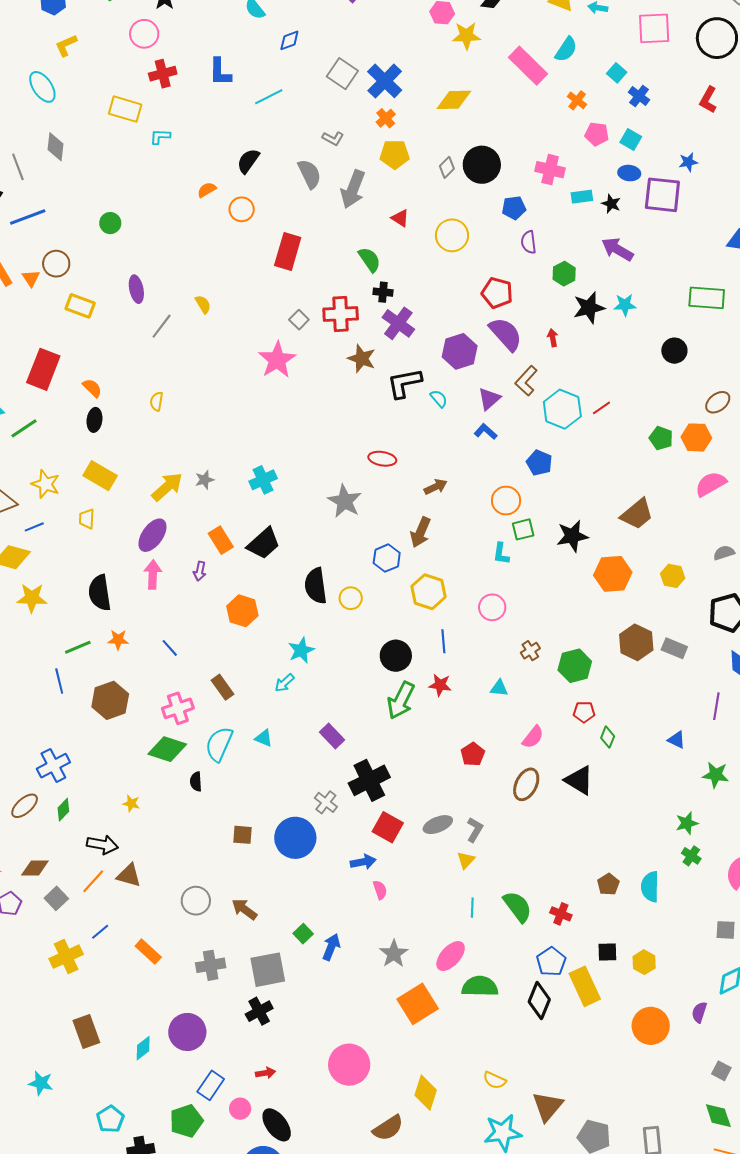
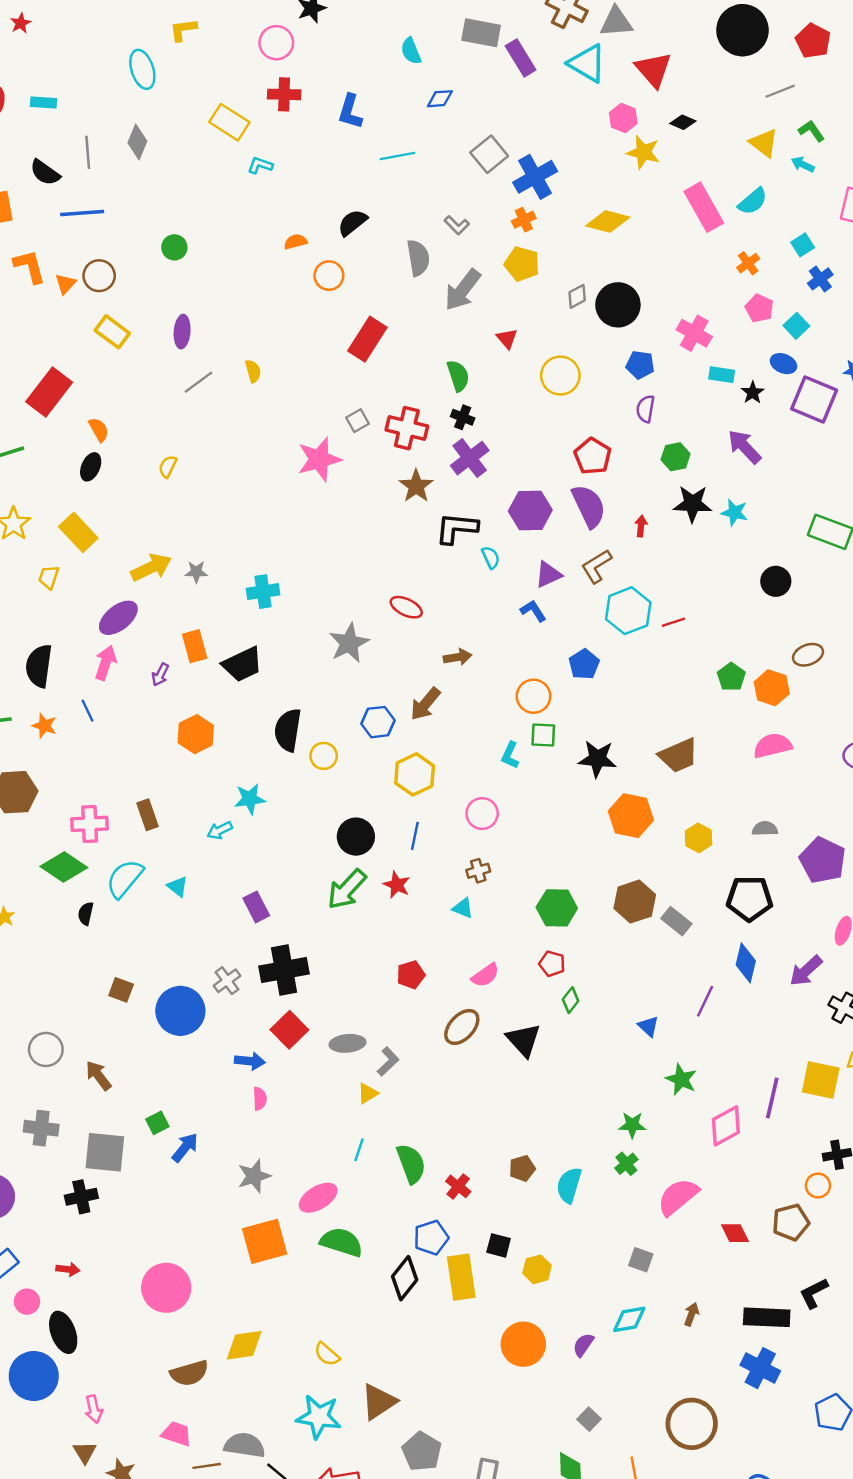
blue line: (170, 648) -> (87, 711), moved
brown cross: (530, 651) -> (478, 871), moved
yellow diamond: (426, 1093) -> (244, 1345), turned 48

